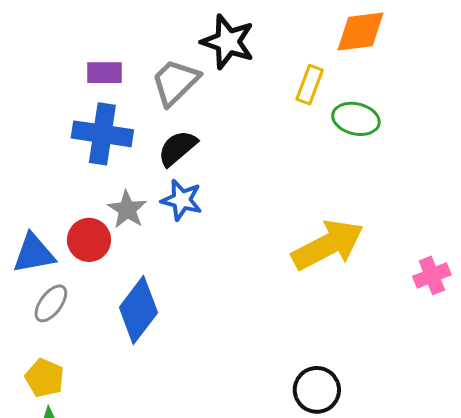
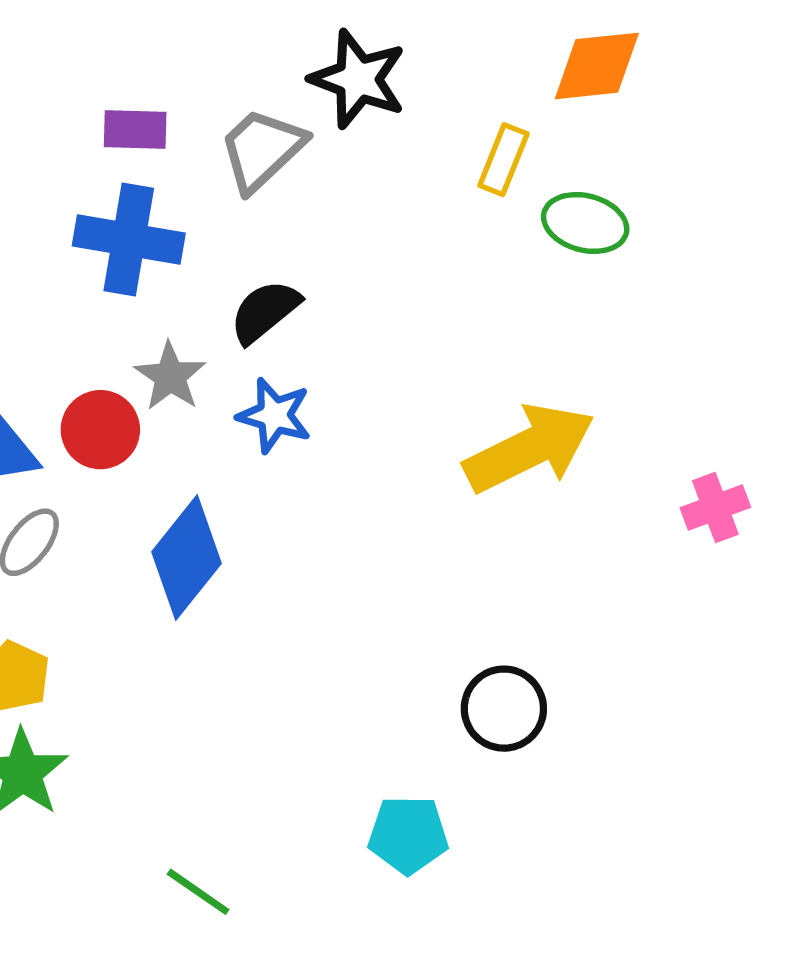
black semicircle: (177, 148) -> (265, 311), moved
blue star: (182, 200) -> (274, 415), moved

